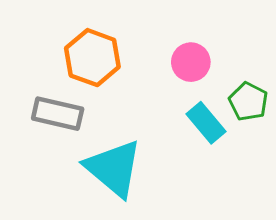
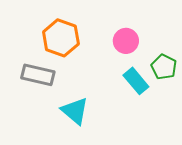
cyan triangle: (114, 168) -> (75, 111), size x0.7

